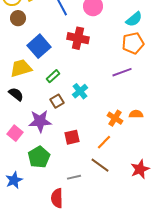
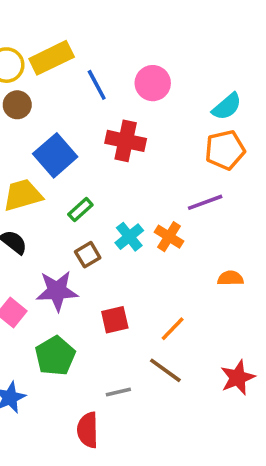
orange cross: (115, 118) -> (169, 237), moved

